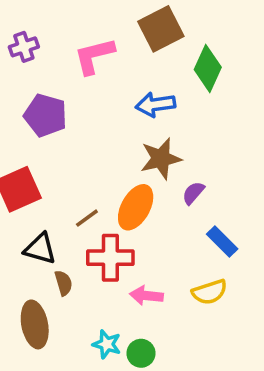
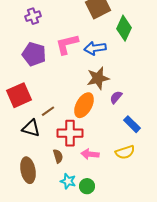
purple cross: (24, 47) -> (33, 16), moved
pink L-shape: (94, 56) -> (67, 44), moved
brown line: (87, 218) -> (48, 111), moved
brown semicircle: (64, 283) -> (58, 156), moved

